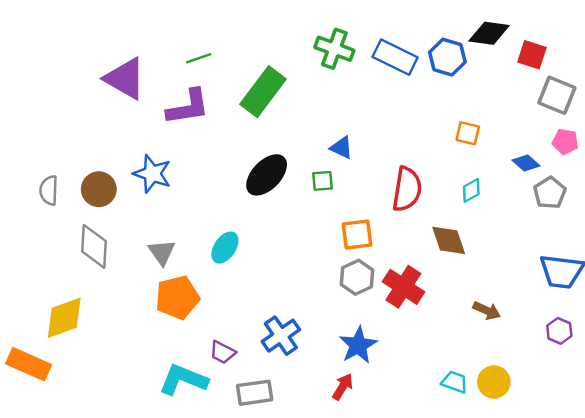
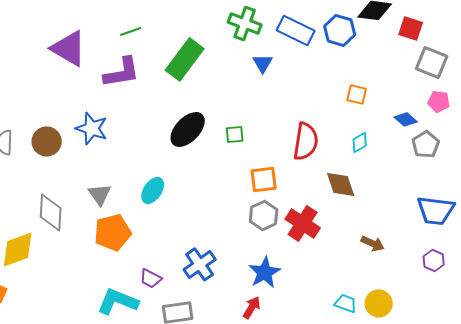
blue triangle: (342, 148) -> (263, 63), moved, turned 35
gray diamond: (94, 246) -> (51, 212), moved

